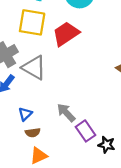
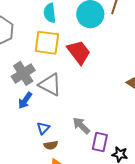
red trapezoid: (66, 34) -> (79, 52), turned 88
purple rectangle: (85, 131) -> (100, 142), turned 48

